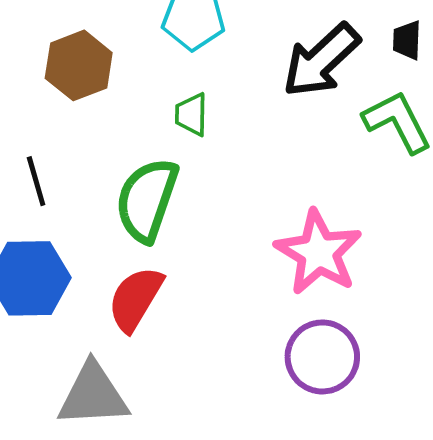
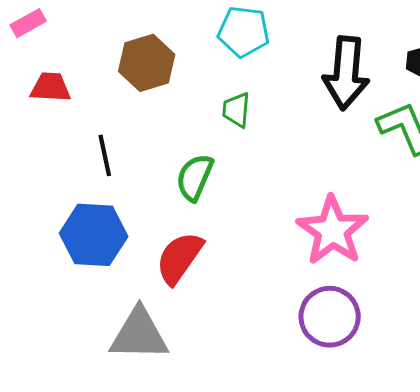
black arrow: (321, 60) -> (346, 73), turned -46
green semicircle: (147, 200) -> (195, 177), size x0.7

